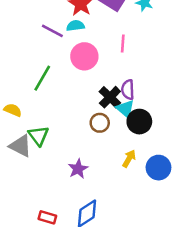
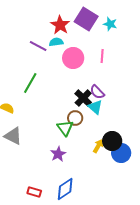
pink line: (123, 44) -> (102, 56), moved
pink circle: (84, 56) -> (73, 58), moved
purple semicircle: (128, 90) -> (97, 92), turned -42
black circle: (139, 122) -> (112, 141), moved
green triangle: (38, 136) -> (65, 128), moved

